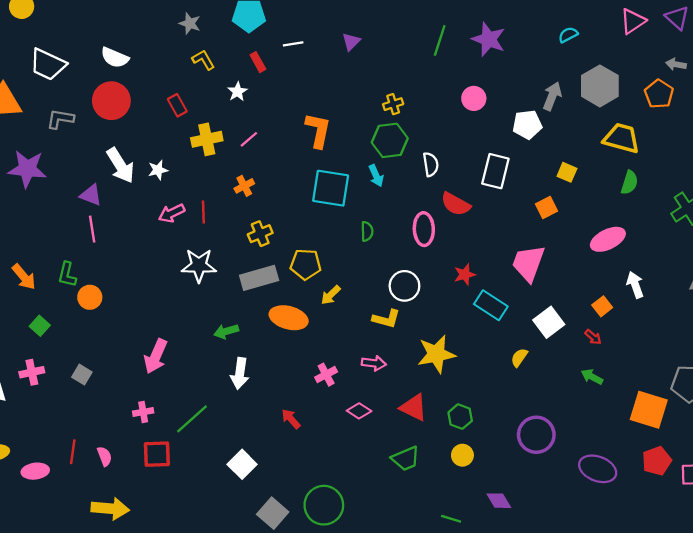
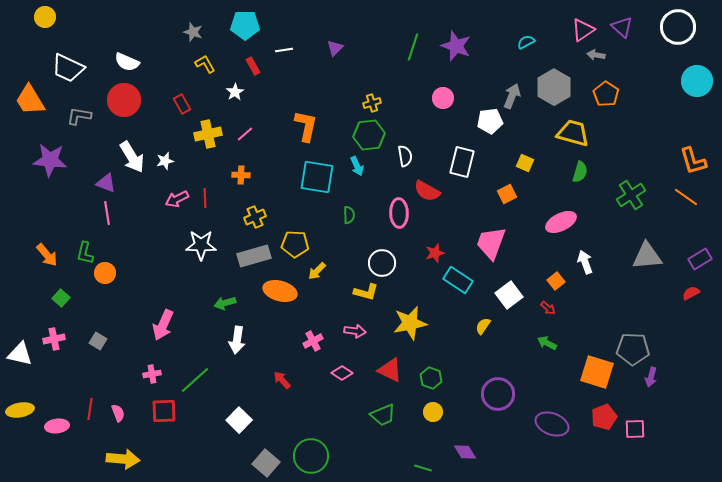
gray arrow: (676, 64) -> (596, 55), moved
orange cross: (244, 186) -> (241, 175), turned 30

